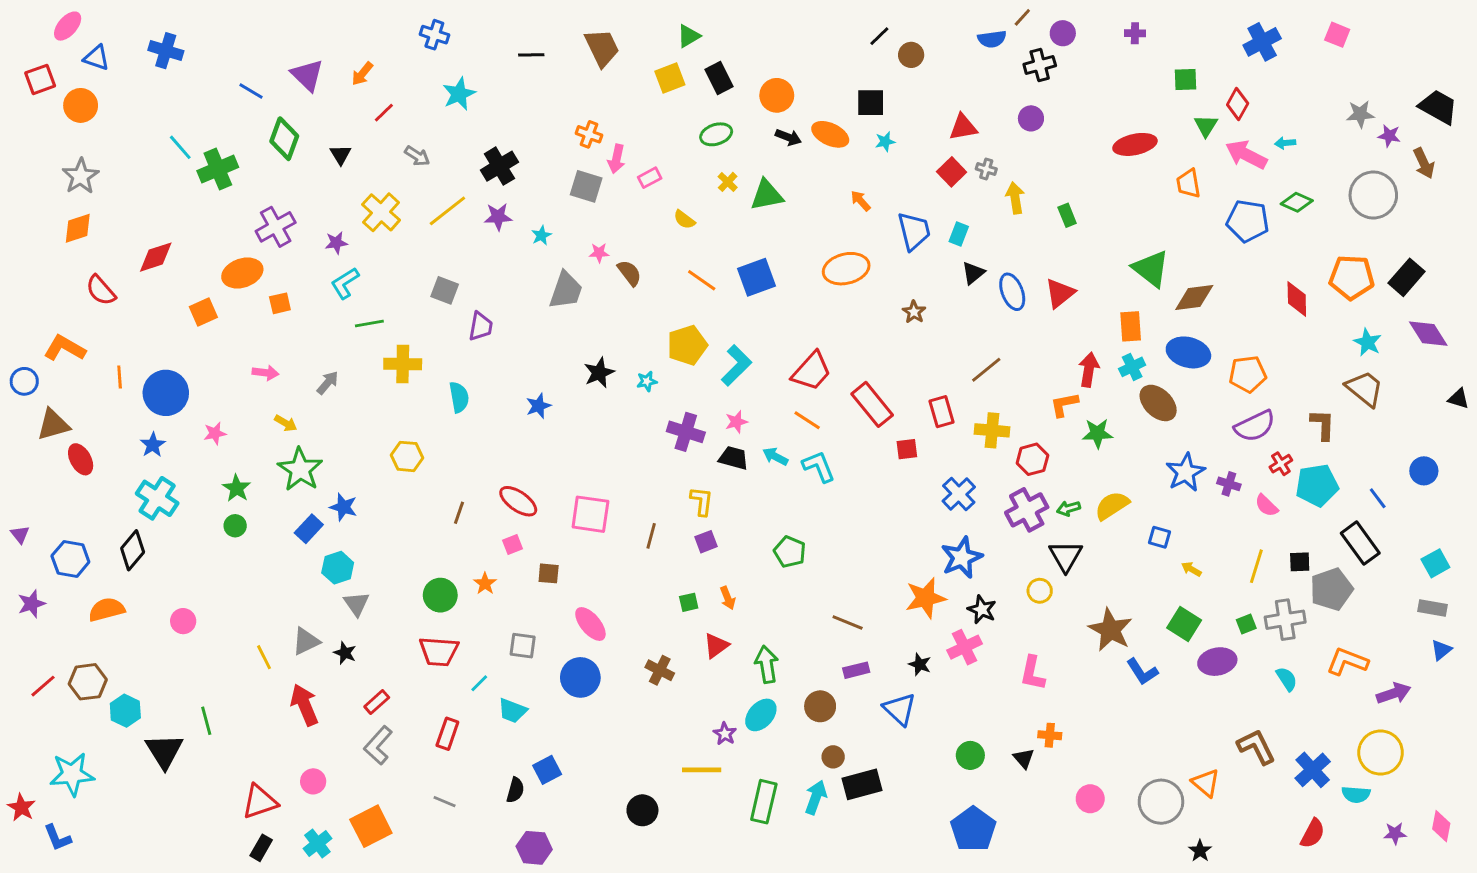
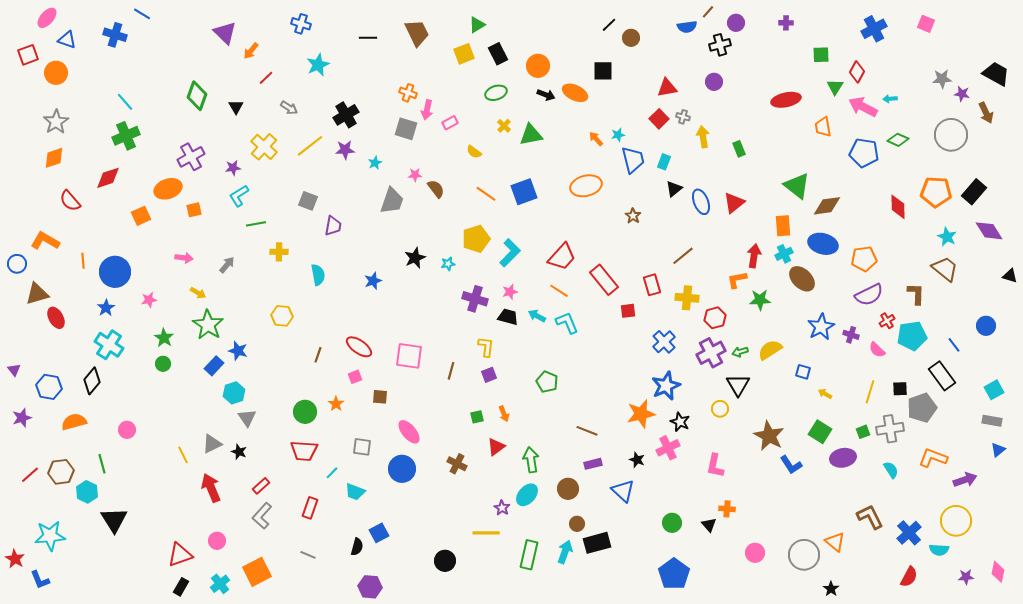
purple triangle: (307, 75) -> (225, 33), moved
blue line: (251, 91) -> (142, 14), moved
cyan star: (885, 142) -> (618, 135), moved
green cross: (218, 169) -> (126, 136), moved
yellow cross: (403, 364) -> (279, 252), size x0.7
green line: (206, 721) -> (102, 464), moved

